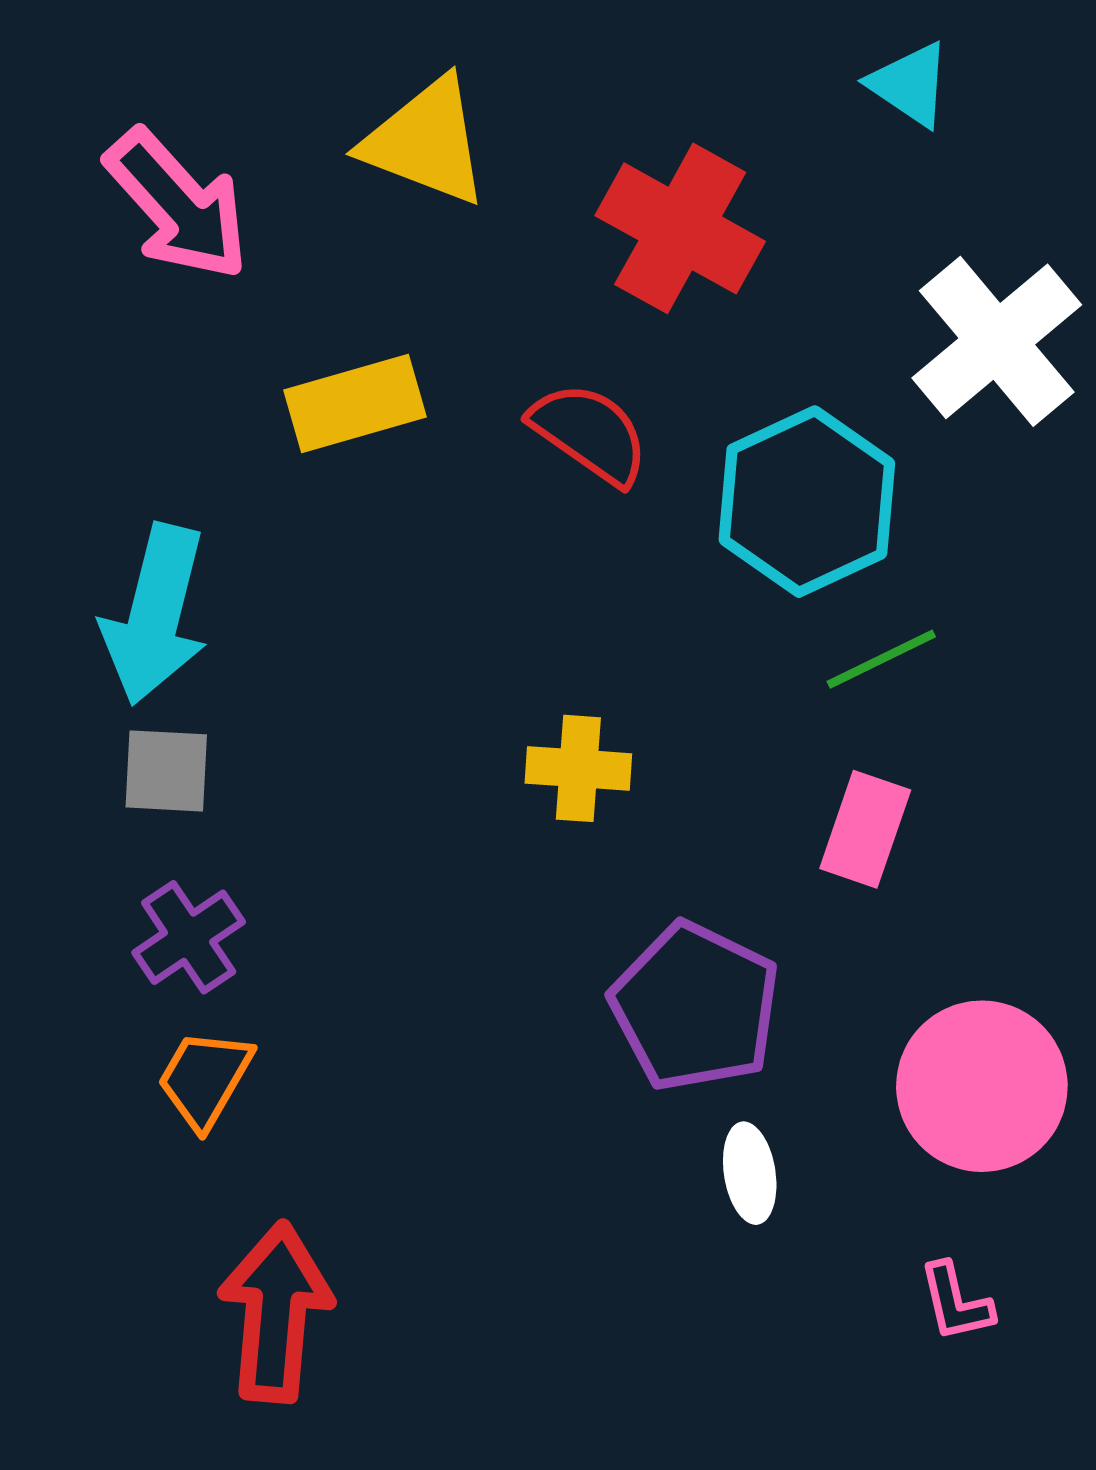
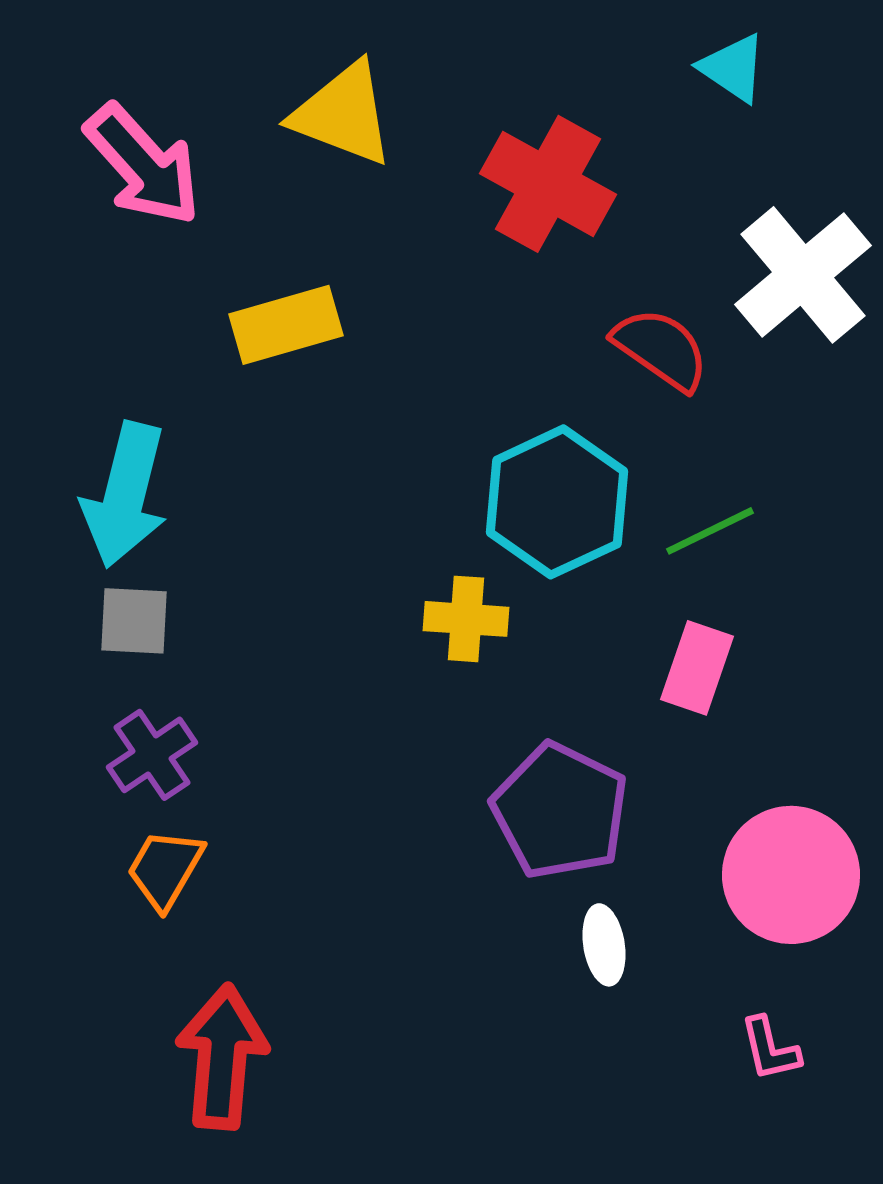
red semicircle: (590, 433) -> (661, 349), moved
cyan hexagon: (807, 502) -> (557, 502), moved

